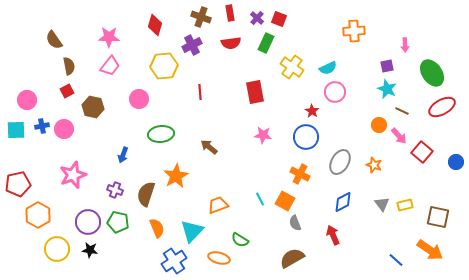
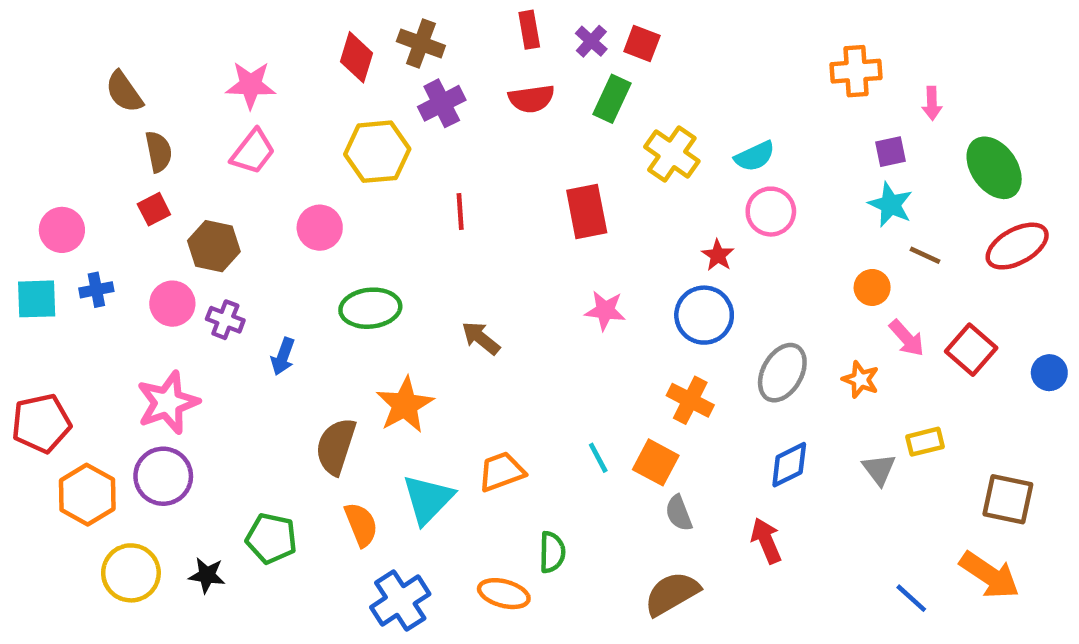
brown cross: (201, 17) -> (421, 43), moved
orange cross: (354, 31) -> (856, 71), moved
pink circle: (64, 129) -> (172, 304), moved
pink arrow: (399, 136) -> (907, 338), moved
purple cross: (115, 190) -> (225, 320), moved
yellow rectangle: (405, 205) -> (925, 442), moved
purple circle: (88, 222) -> (163, 476), moved
green pentagon: (118, 222) -> (271, 538), moved
cyan triangle: (192, 231) -> (428, 499), moved
green semicircle: (240, 240) -> (552, 552), turned -120

